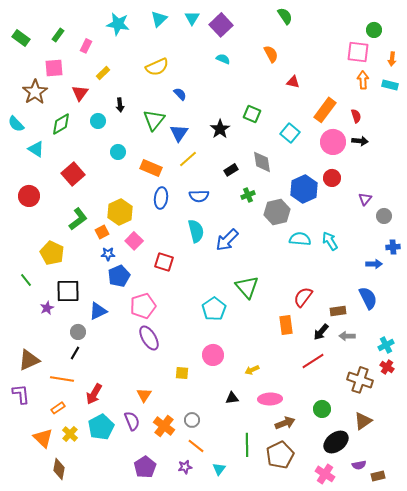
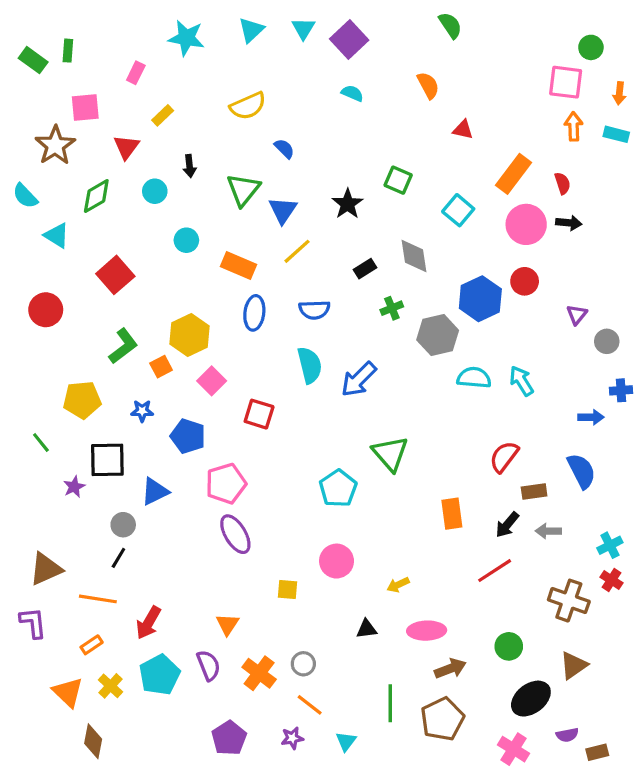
green rectangle: (58, 35) -> (68, 51), moved, turned -32
yellow pentagon: (52, 253) -> (82, 400), turned -30
blue star: (108, 254) -> (142, 411), moved
blue pentagon: (119, 276) -> (188, 436), turned -30
red semicircle: (303, 297) -> (504, 457), moved

